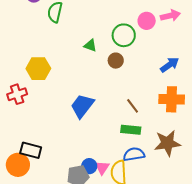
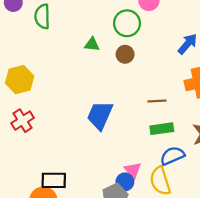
yellow hexagon: (38, 69) -> (20, 80), moved
brown line: (133, 106) -> (157, 101), turned -42
pink triangle: (102, 168) -> (133, 170), moved

